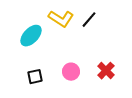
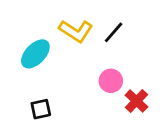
pink circle: (71, 72) -> (111, 81), moved

